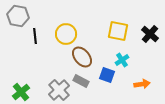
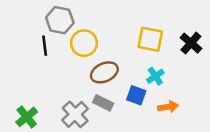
gray hexagon: (18, 16) -> (60, 20), moved
brown ellipse: (82, 57) -> (104, 72), turned -75
orange arrow: (142, 84) -> (168, 107), moved

